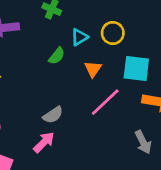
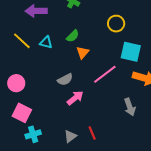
cyan triangle: (79, 37) -> (46, 42), moved, turned 40
orange triangle: (93, 69) -> (83, 52), moved
pink arrow: (44, 142) -> (75, 98), moved

